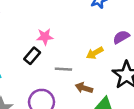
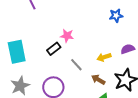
gray line: (63, 69) -> (76, 65), turned 32
brown arrow: (84, 88) -> (98, 80), moved

